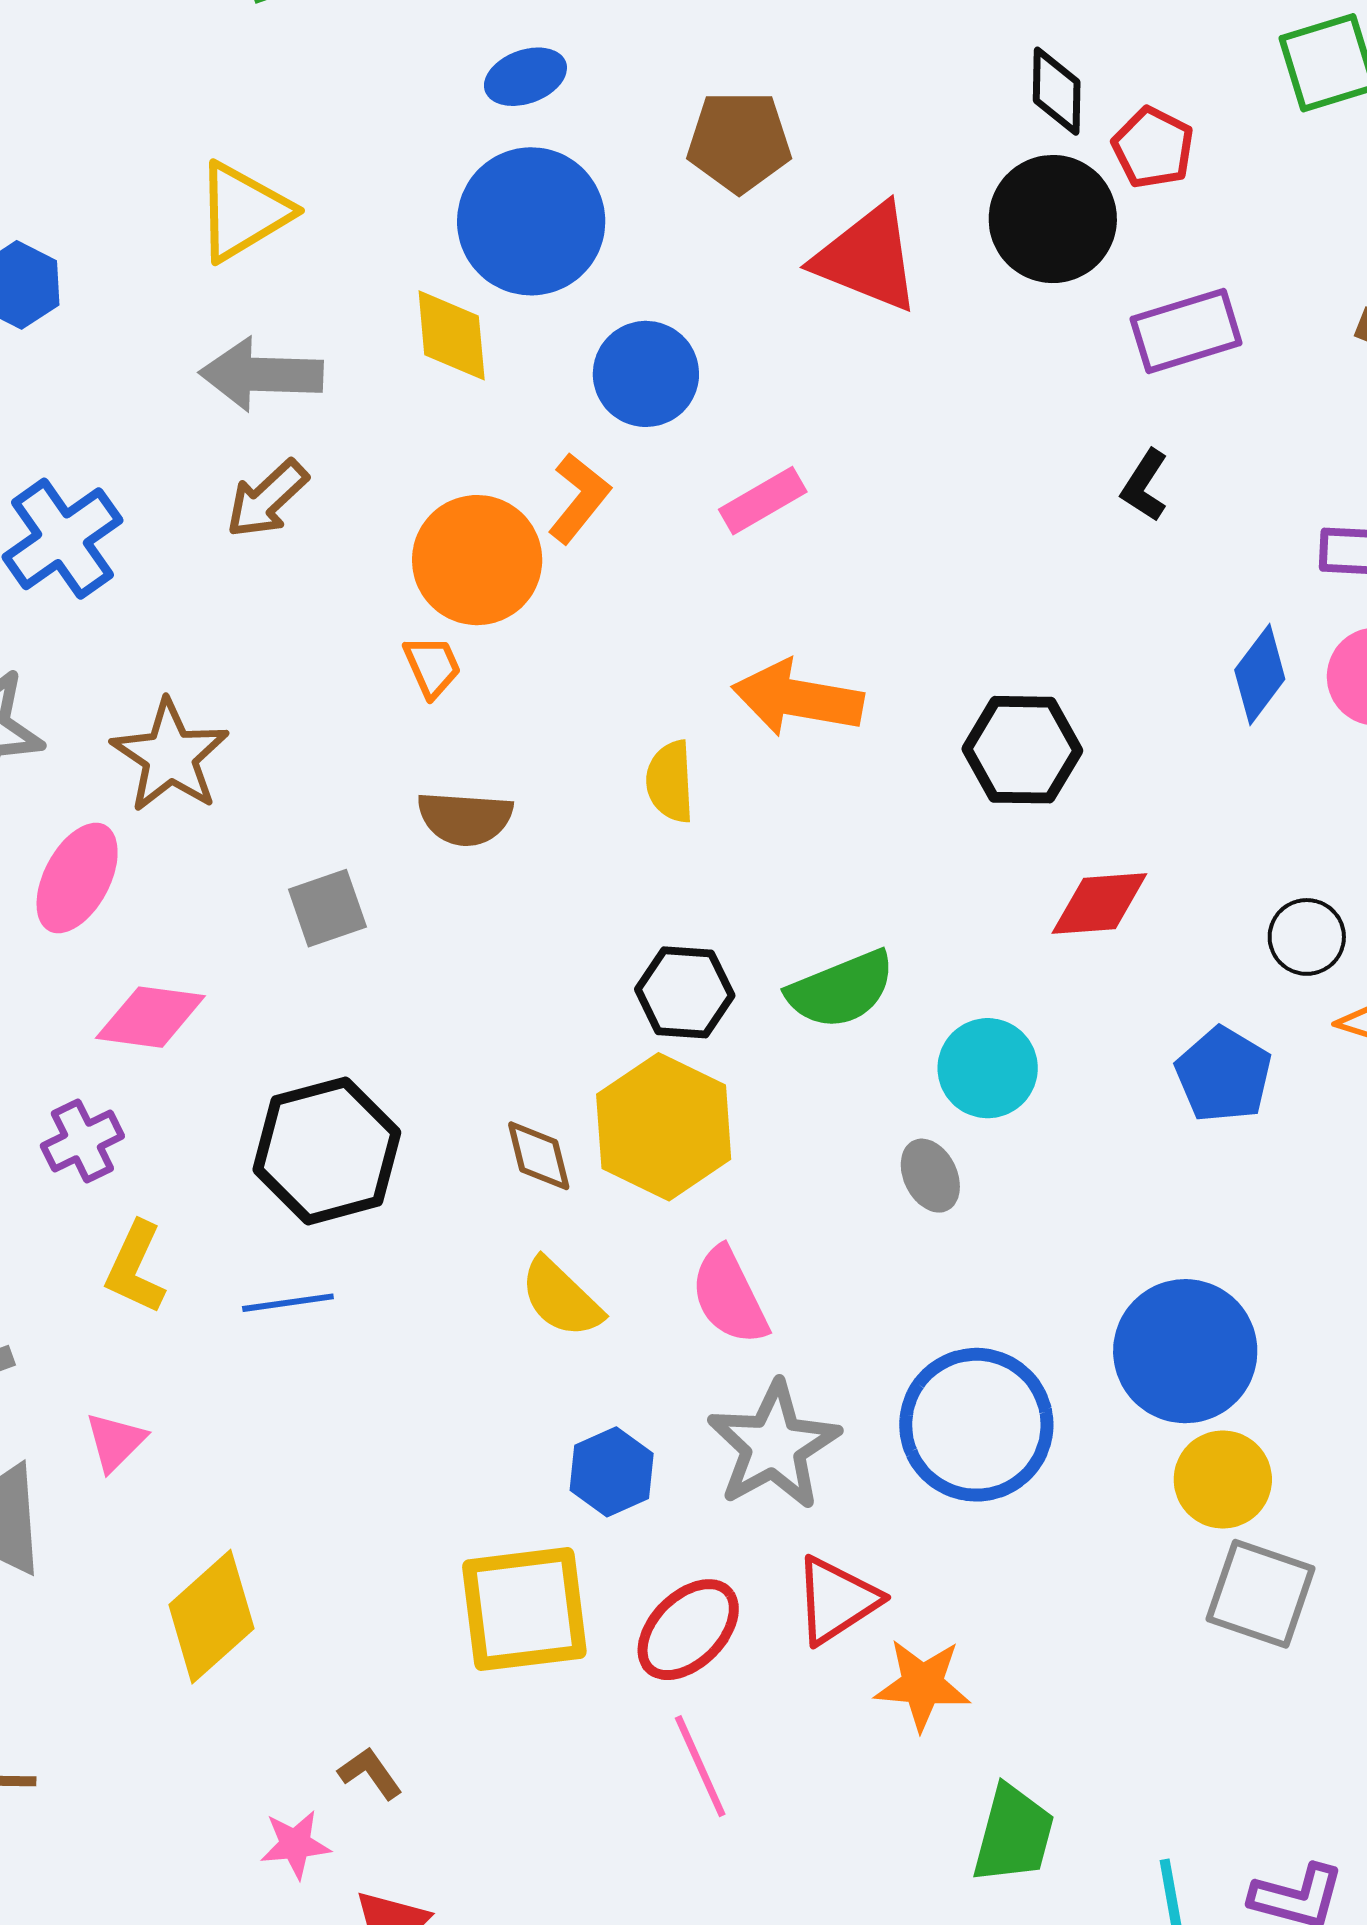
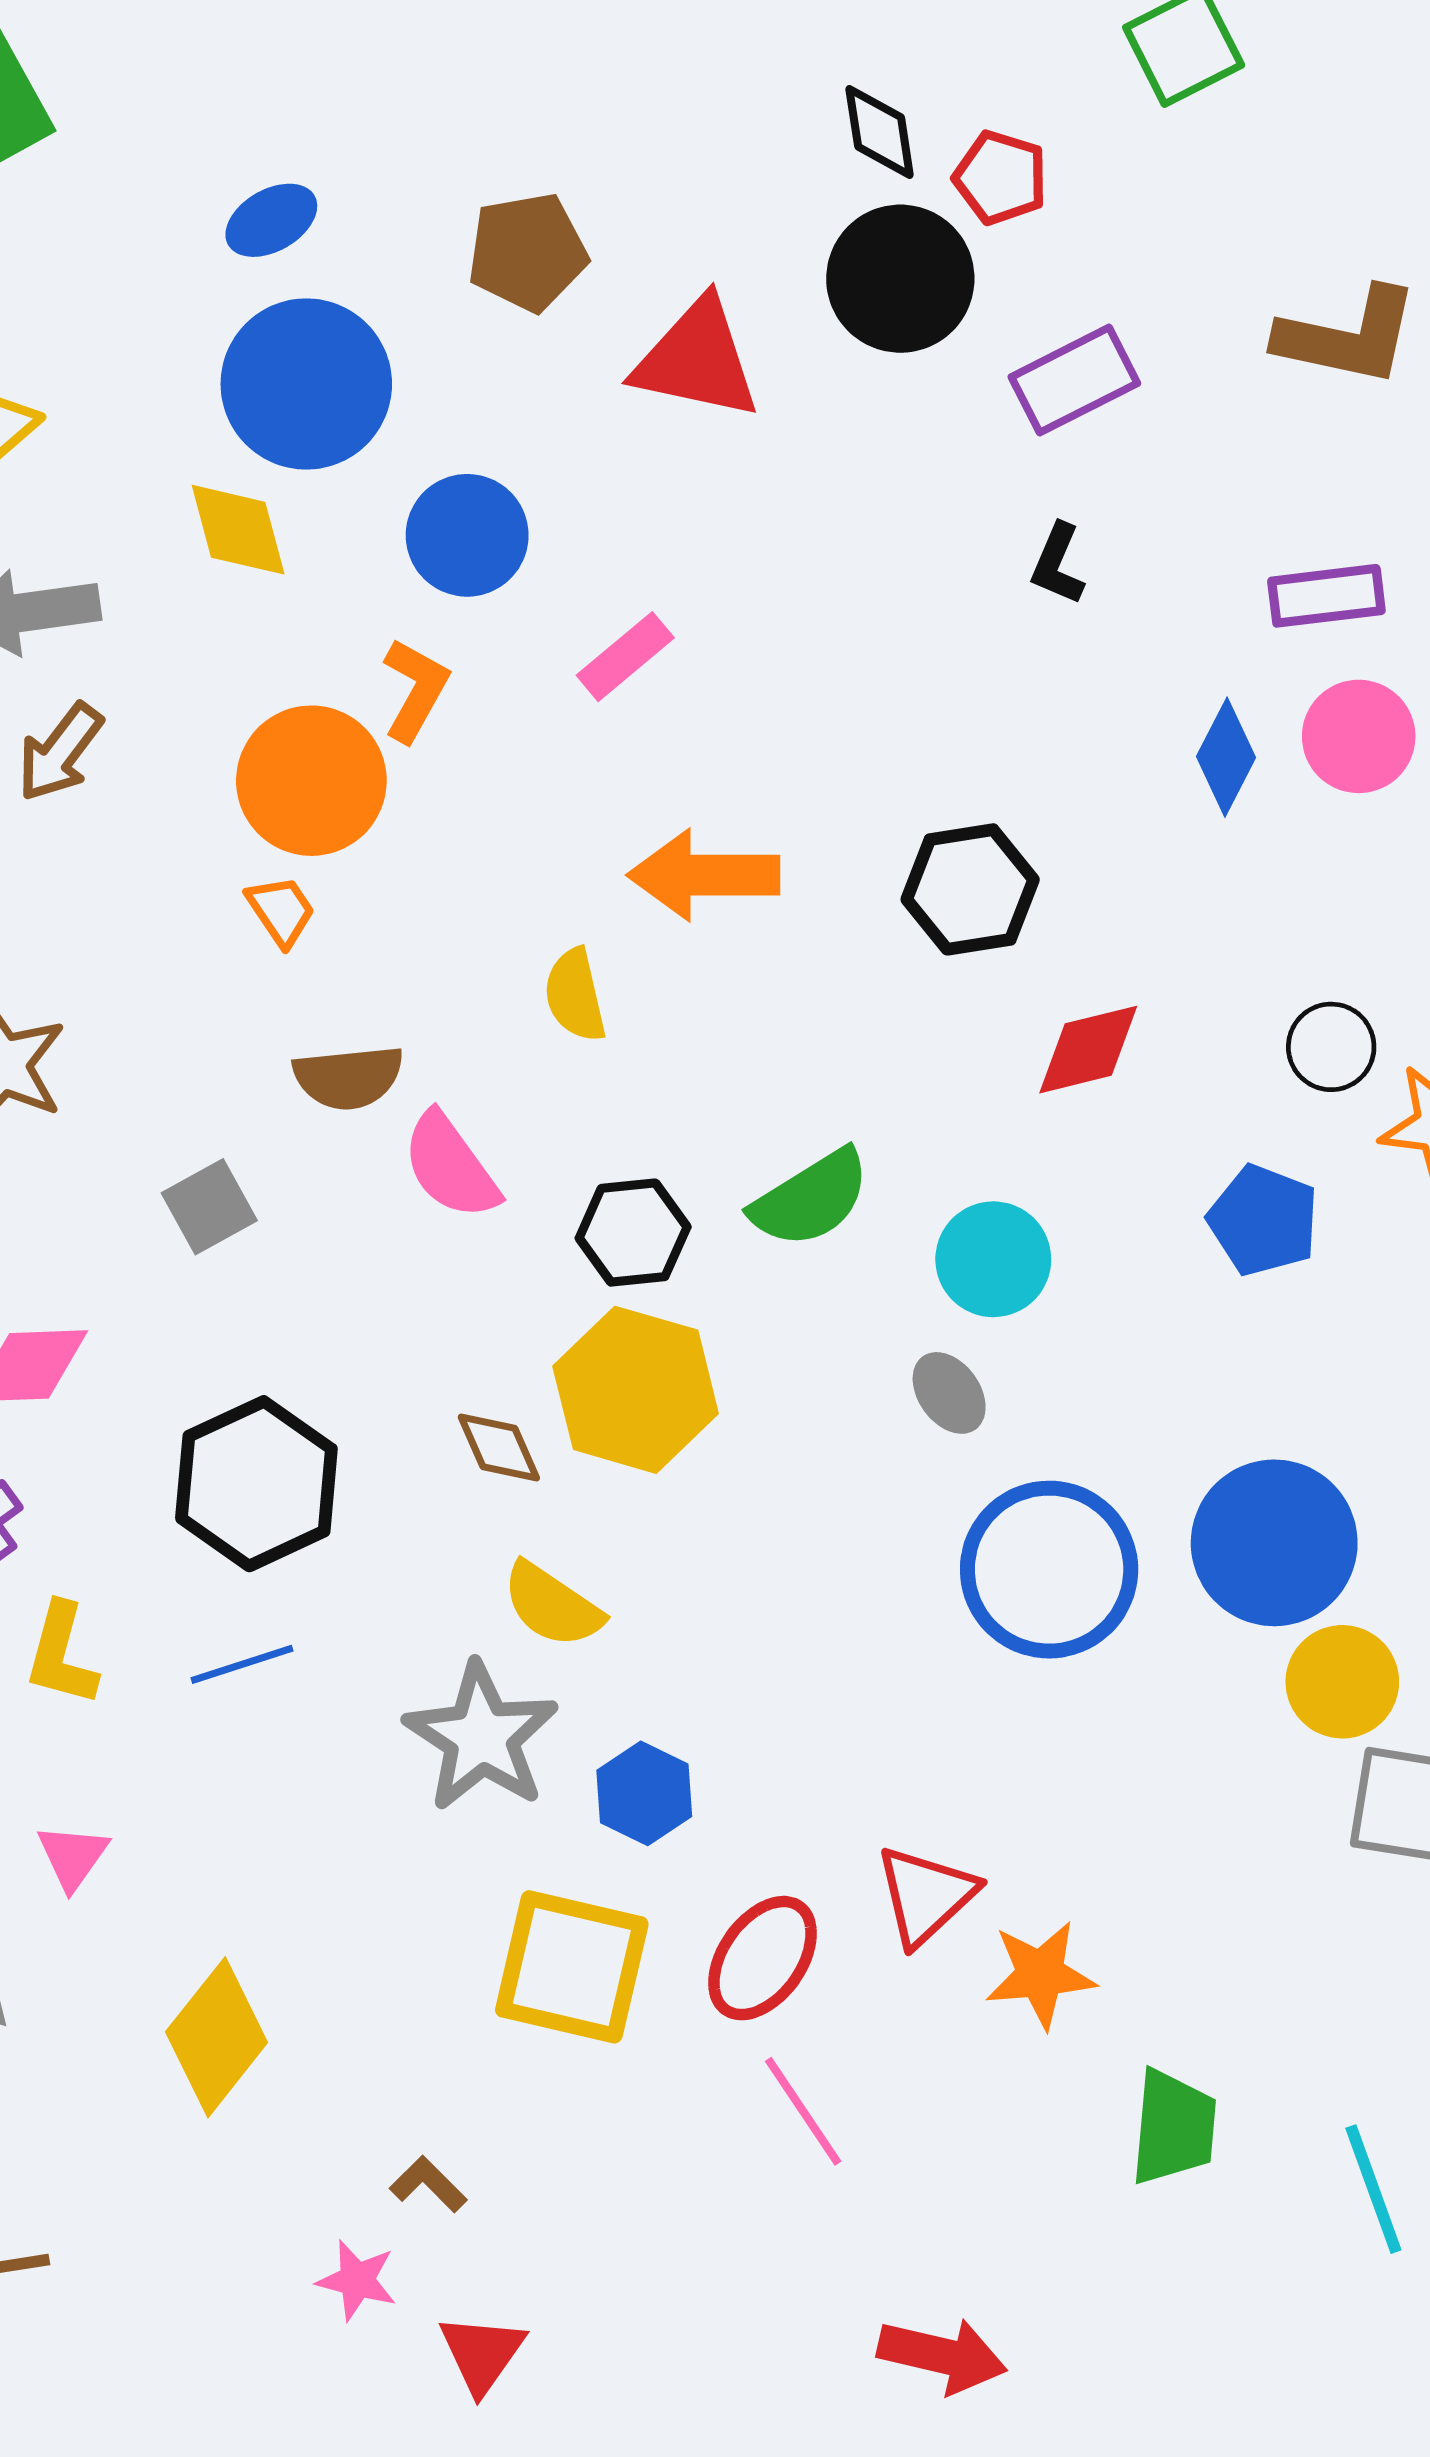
pink semicircle: (729, 1296) -> (450, 1166), moved
blue circle: (976, 1425) -> (1049, 1570), moved
gray star: (774, 1446) -> (481, 1737), moved
yellow square: (524, 1609) -> (572, 1967), turned 30
pink star: (295, 1844) -> (357, 2280), turned 30

